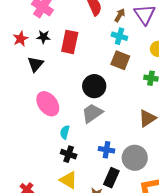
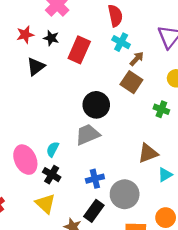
brown arrow: (120, 15) -> (137, 59), moved
cyan cross: (119, 36) -> (121, 42), moved
pink ellipse: (48, 104) -> (25, 160), moved
blue cross: (106, 150) -> (95, 179), turned -35

